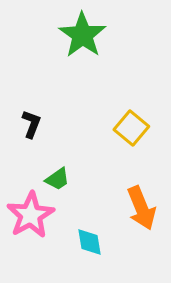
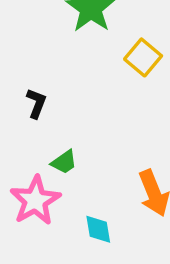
yellow square: (131, 128) -> (143, 57), moved

